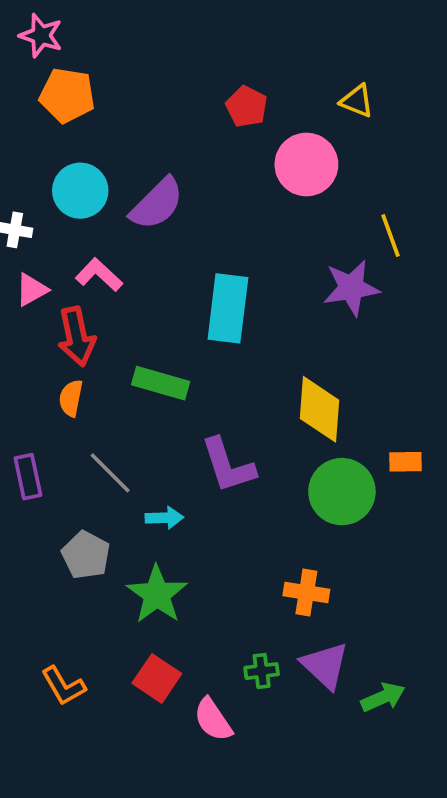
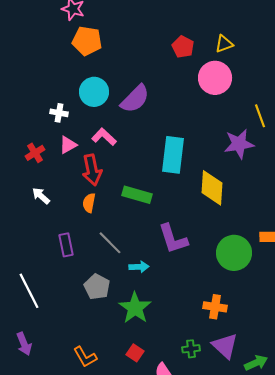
yellow triangle: (357, 101) -> (224, 44), moved, turned -42
yellow diamond: (319, 409) -> (212, 188), moved
red square: (157, 678) -> (135, 353), size x0.7

